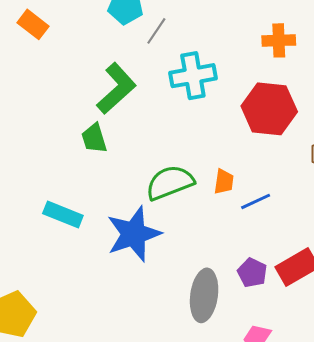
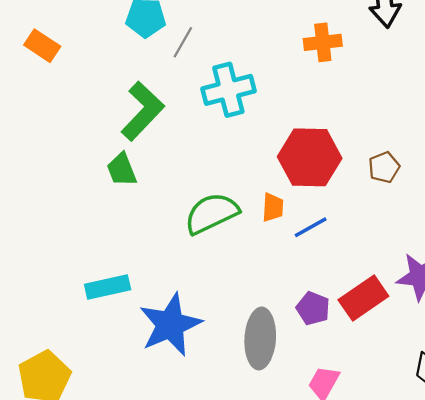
red hexagon: (269, 109) -> (310, 157), moved
cyan rectangle: (63, 215) -> (108, 287), moved, turned -30
blue star: (134, 234) -> (170, 325), moved

